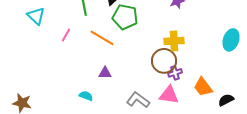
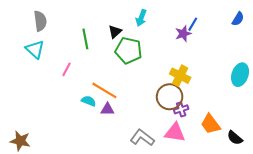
orange line: (102, 38) -> (104, 90), moved
yellow cross: (174, 41) -> (180, 76), turned 30
cyan semicircle: (86, 96) -> (89, 101), moved
black semicircle: (226, 100) -> (235, 138), turned -112

